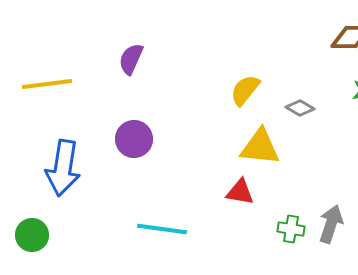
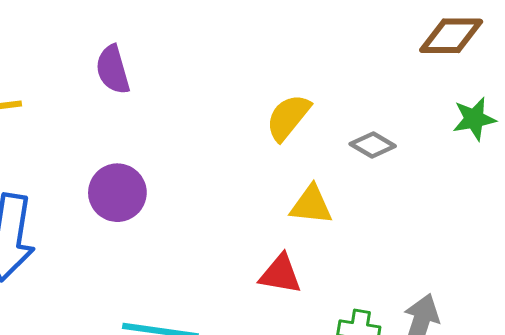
purple semicircle: (131, 59) -> (113, 70), turned -40
yellow triangle: (260, 147) -> (311, 205), size x0.7

